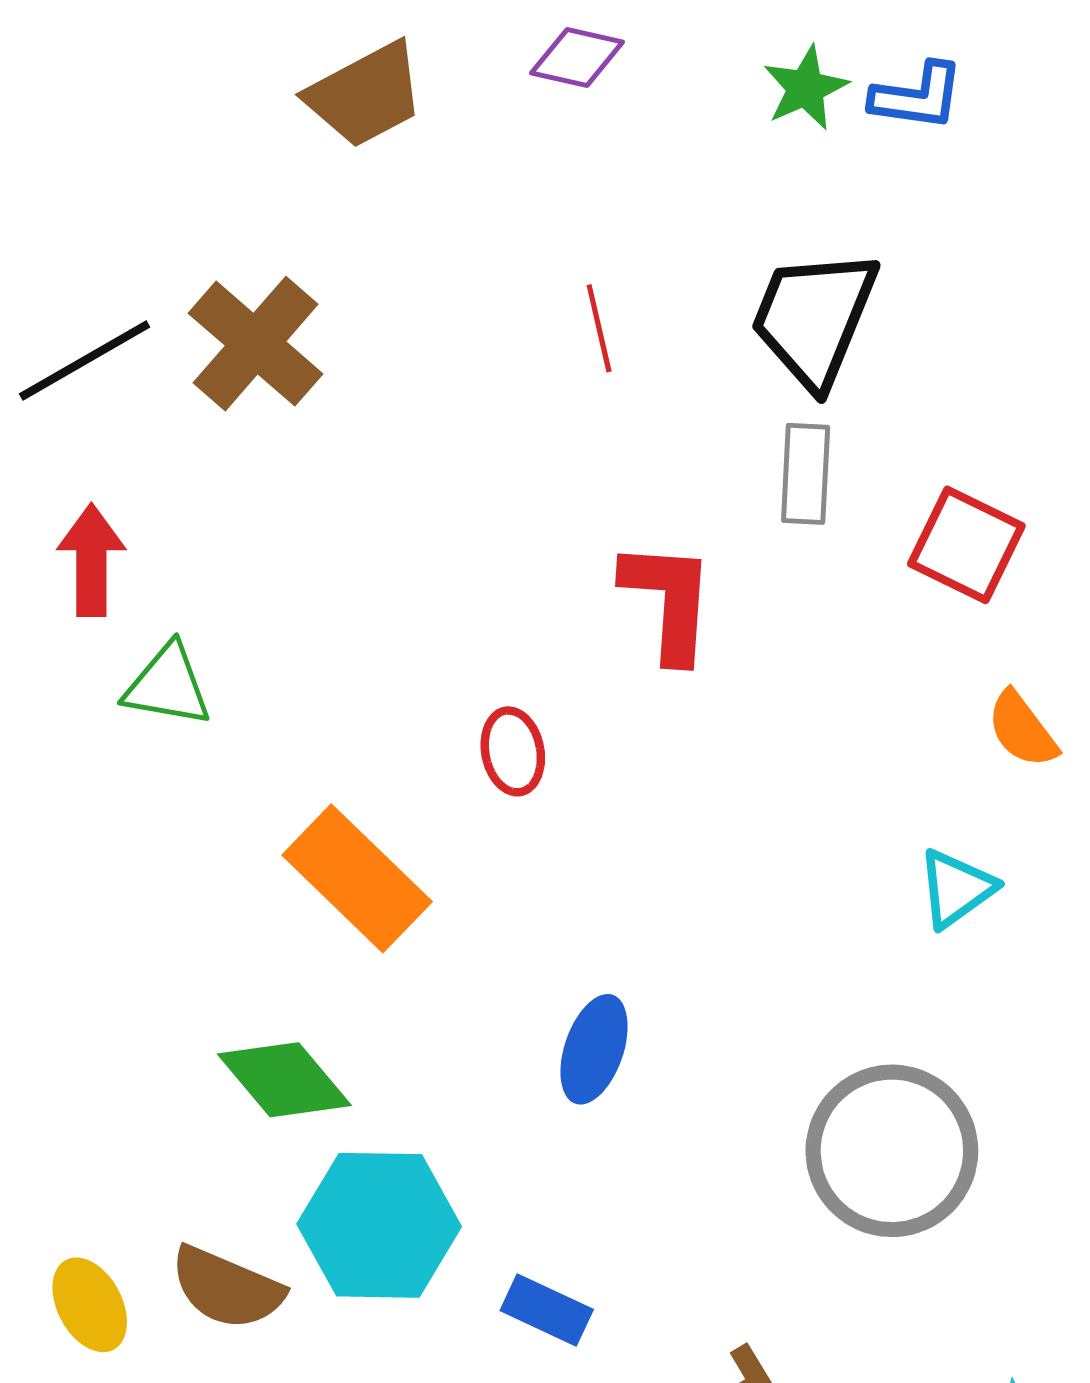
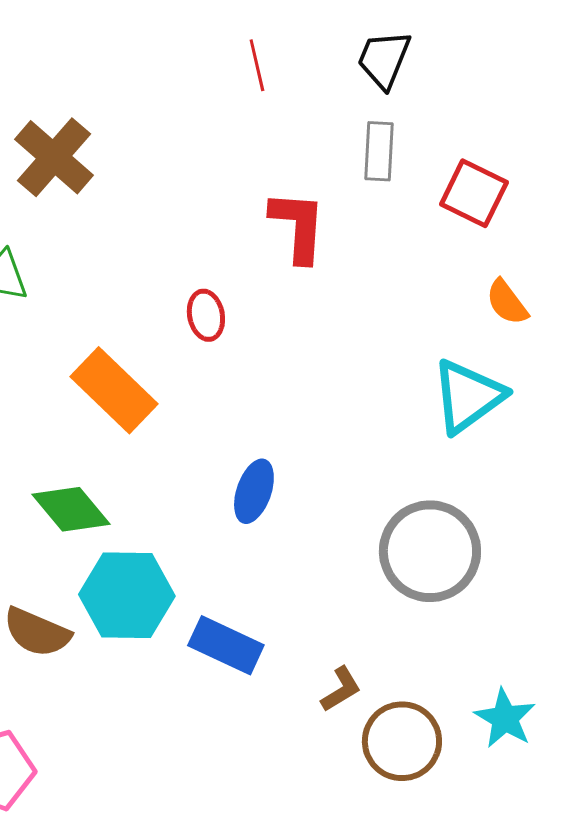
black trapezoid: (814, 318) -> (384, 59), size x0.7
brown cross: (256, 344) -> (54, 157), moved
cyan triangle: (956, 889) -> (468, 396), size x1.6
blue rectangle: (547, 1310) -> (226, 645), size x1.4

